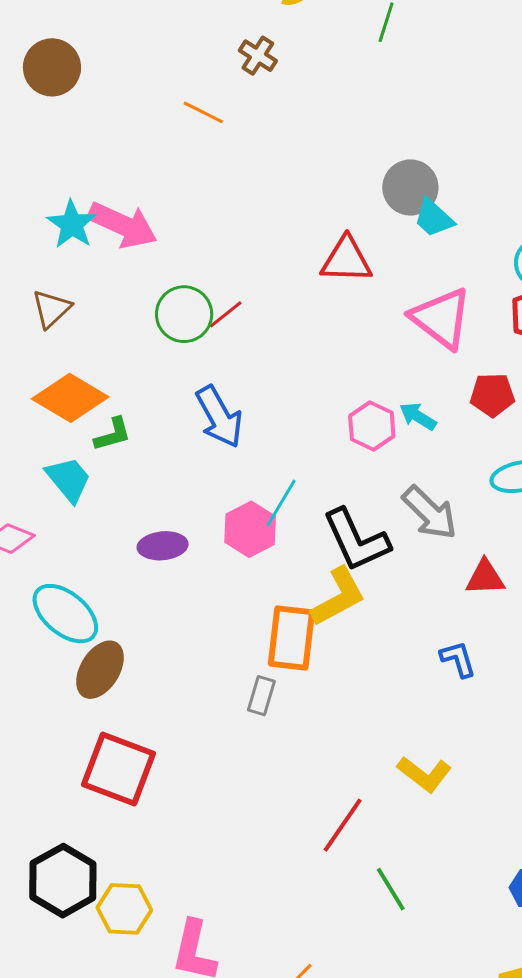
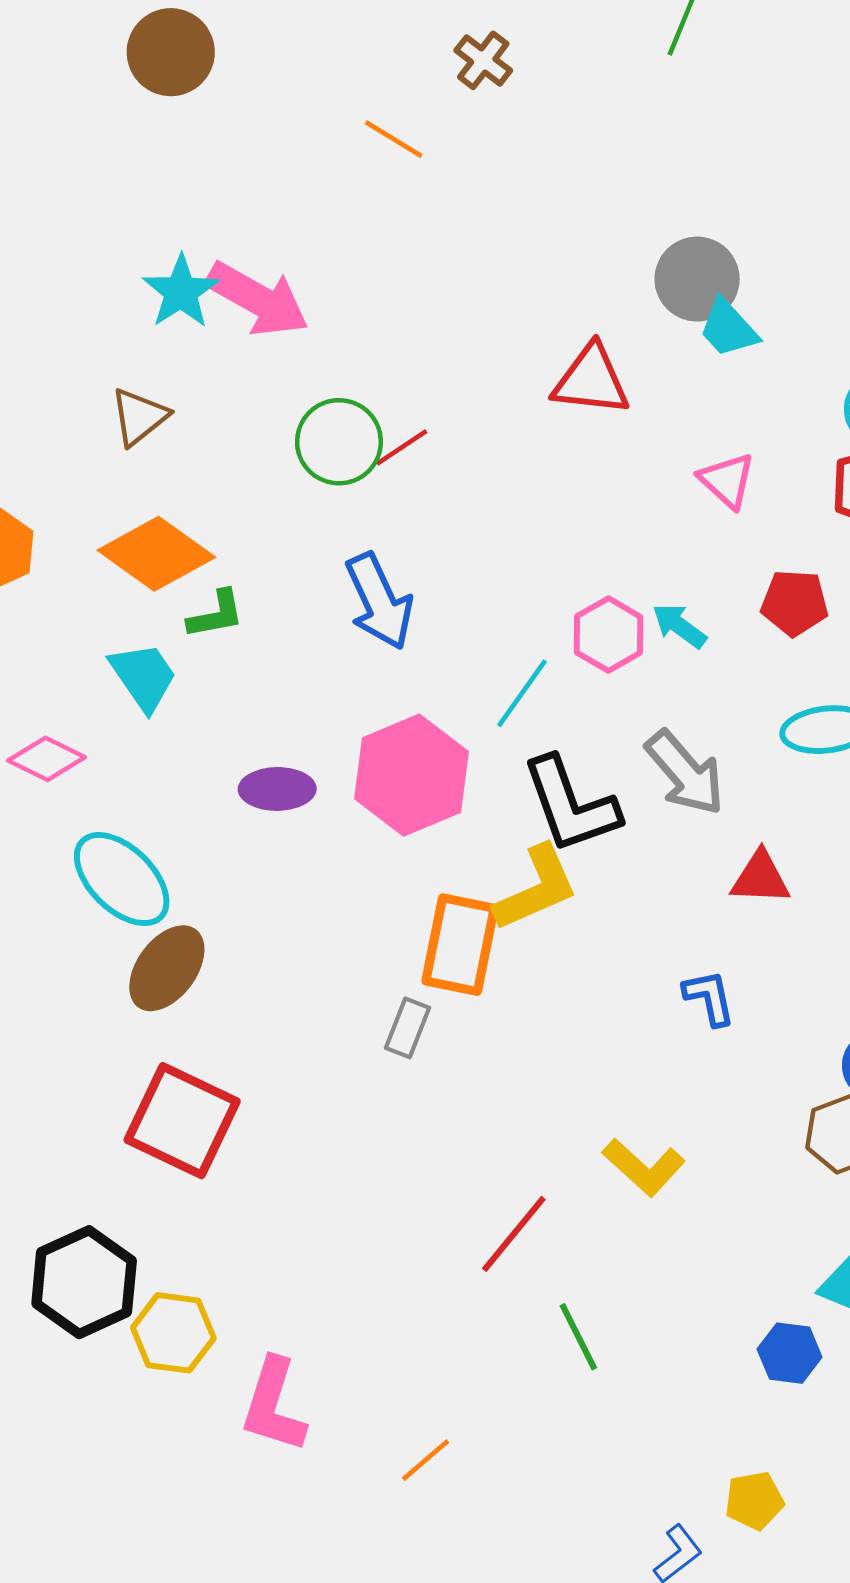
pink triangle: (441, 318) -> (727, 480), size x0.6
cyan line: (281, 503) -> (522, 693), moved
pink hexagon: (250, 529) -> (411, 775), size x1.4

